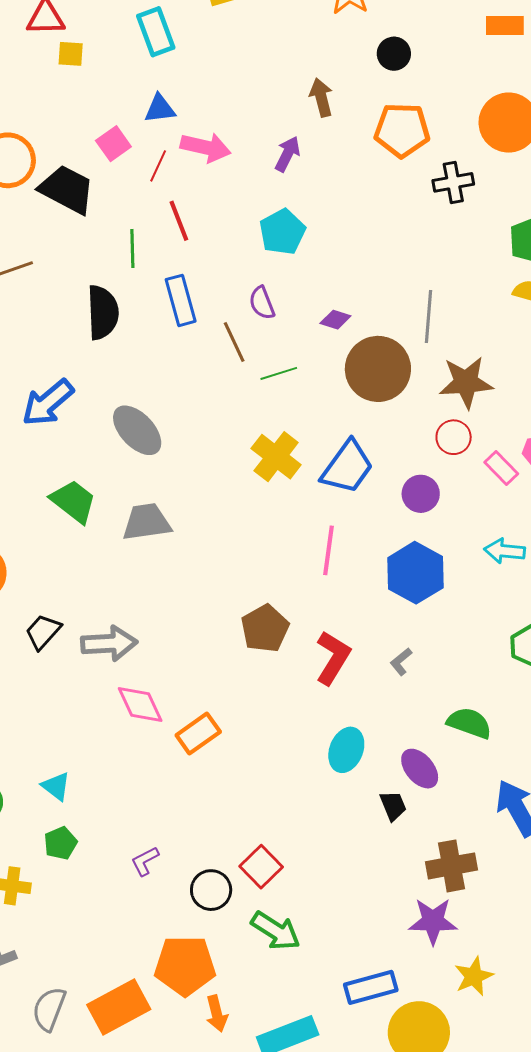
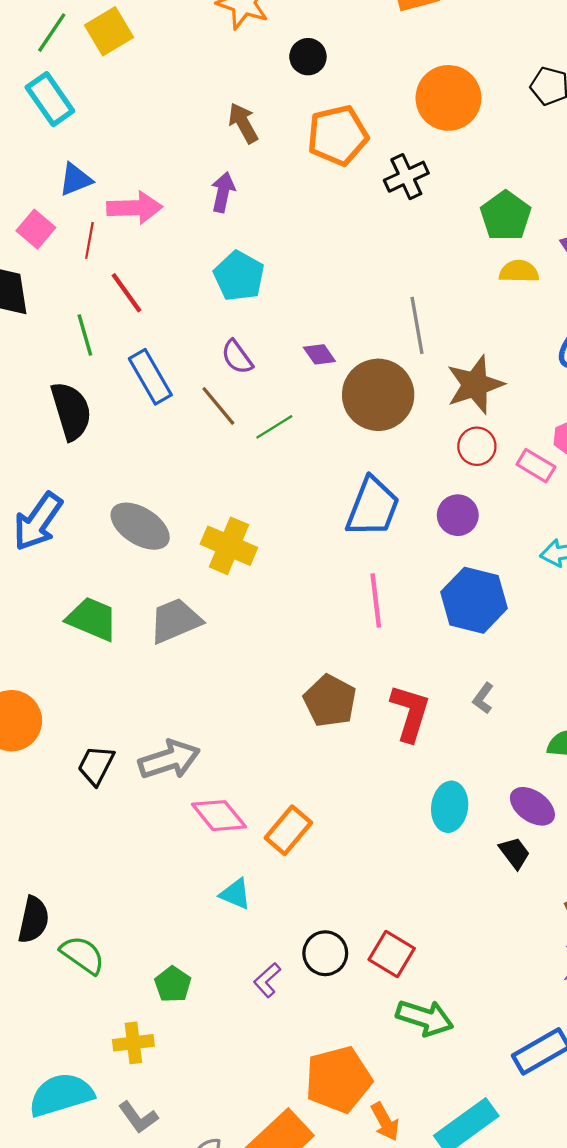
purple diamond: (335, 320) -> (319, 354), turned 52
yellow cross: (276, 457) -> (229, 546), moved
cyan triangle: (56, 786) -> (235, 894), moved
black circle: (211, 890) -> (325, 953), moved

